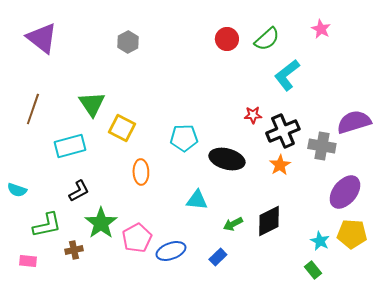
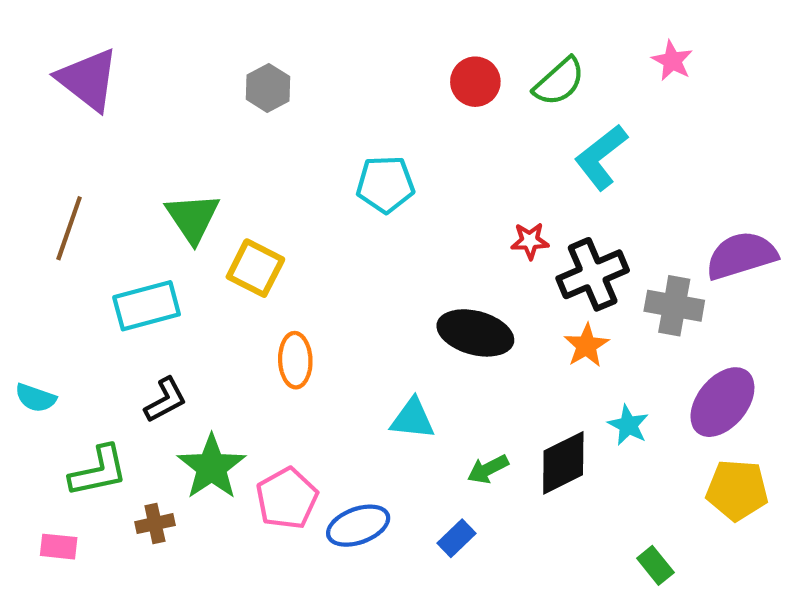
cyan pentagon: (184, 138) -> (385, 184), moved
cyan star: (320, 241) -> (628, 425), moved

